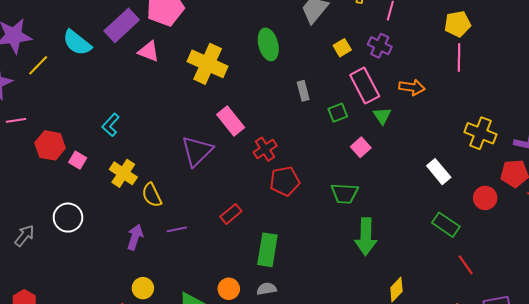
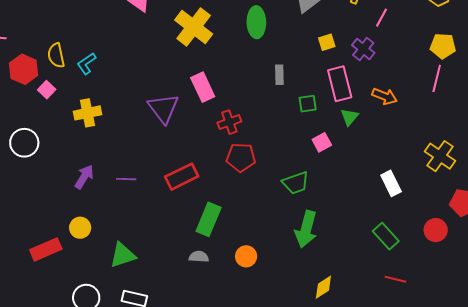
purple triangle: (197, 151) -> (163, 108), turned -36
yellow cross: (123, 173) -> (88, 113), turned 32
green trapezoid: (345, 193) -> (296, 183), turned -36
yellow semicircle: (152, 195) -> (56, 55), moved
red circle: (485, 198) -> (436, 230), moved
red rectangle: (231, 214) -> (182, 177), size x1.5
red line: (466, 265) -> (396, 279), turned -55
orange circle: (229, 289) -> (246, 256), moved

